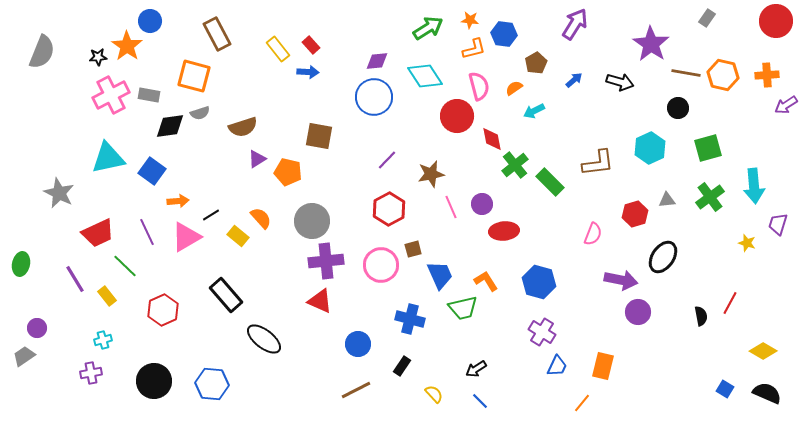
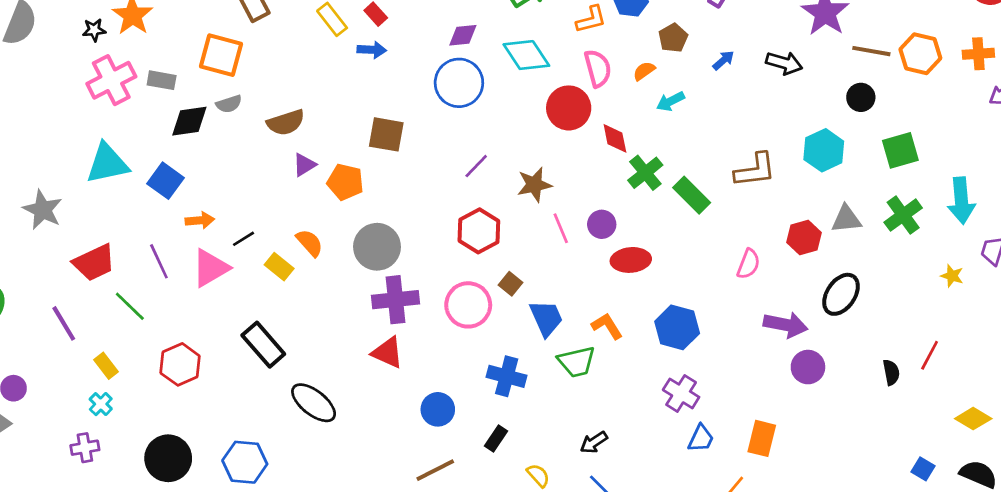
gray triangle: (667, 200) -> (846, 219), size x1.4
brown square: (413, 249) -> (511, 284), turned -36
yellow rectangle: (107, 296) -> (106, 366), moved
cyan cross: (103, 340) -> (101, 404), turned -30

